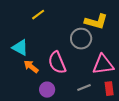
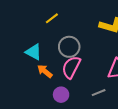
gray circle: (81, 39) -> (69, 47), moved
pink semicircle: (57, 63) -> (71, 67), turned 50

